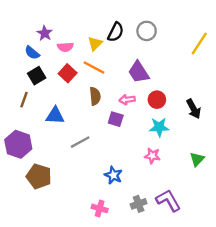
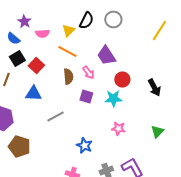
red square: (68, 73) -> (36, 66), moved
pink arrow: (127, 100) -> (88, 72), moved, turned -120
cyan star: (159, 127) -> (113, 98), moved

